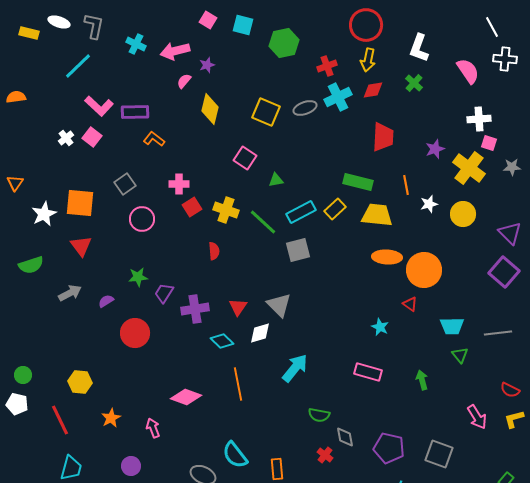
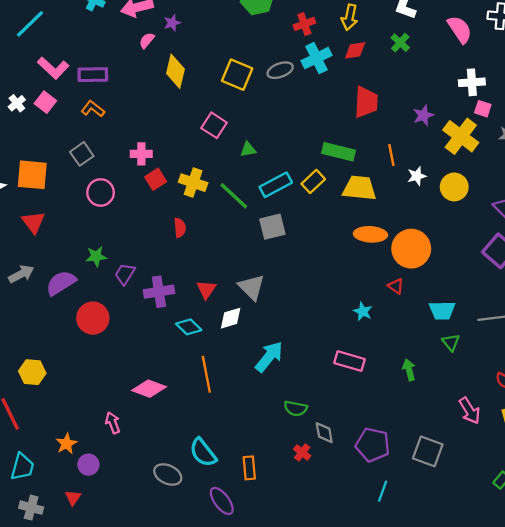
orange L-shape: (154, 139) -> (93, 109), moved
purple semicircle: (106, 301) -> (61, 283), size x1.8
orange star: (111, 418) -> (66, 444), moved

